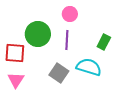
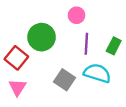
purple line: (67, 40) -> (86, 44), moved
red square: (15, 53) -> (16, 58), turned 35

